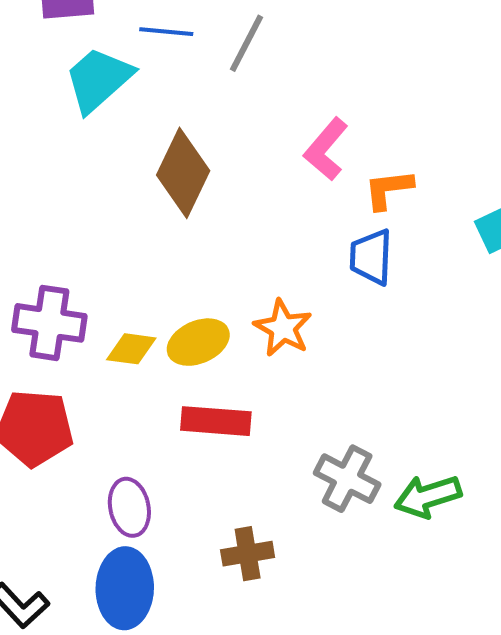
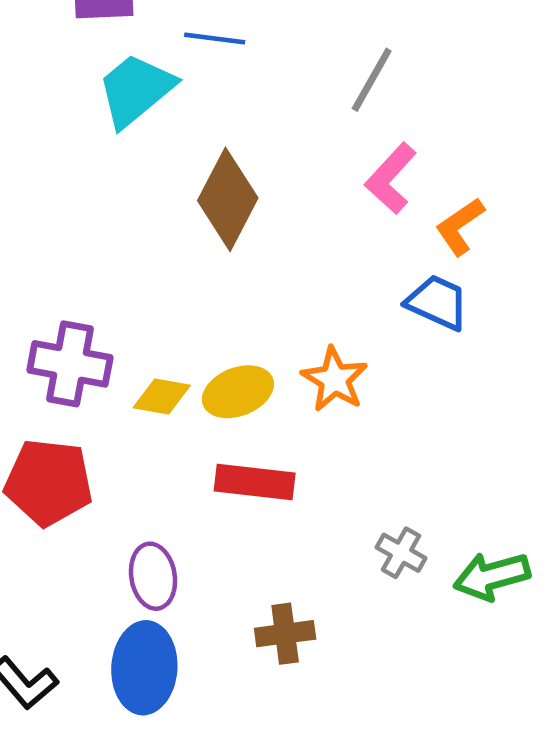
gray line: (247, 43) -> (372, 80), moved
orange L-shape: (388, 189) -> (460, 226), turned -30
blue trapezoid: (371, 257) -> (437, 302), turned 110
gray cross: (347, 479) -> (401, 553), size x0.7

